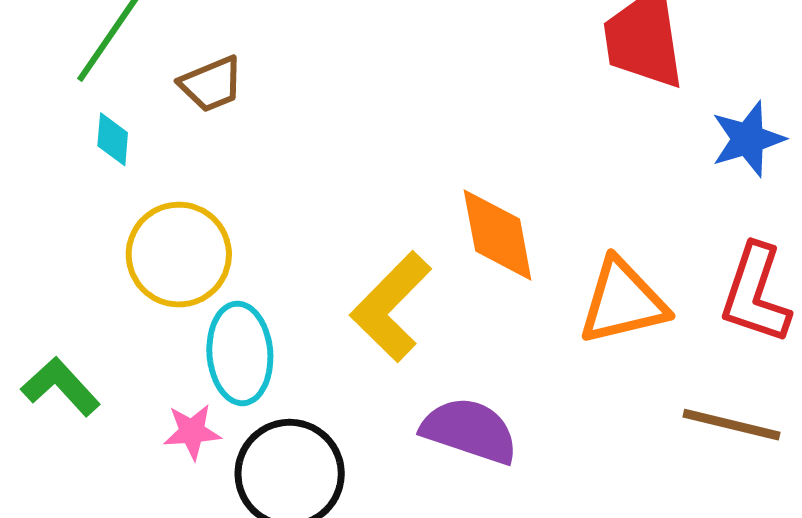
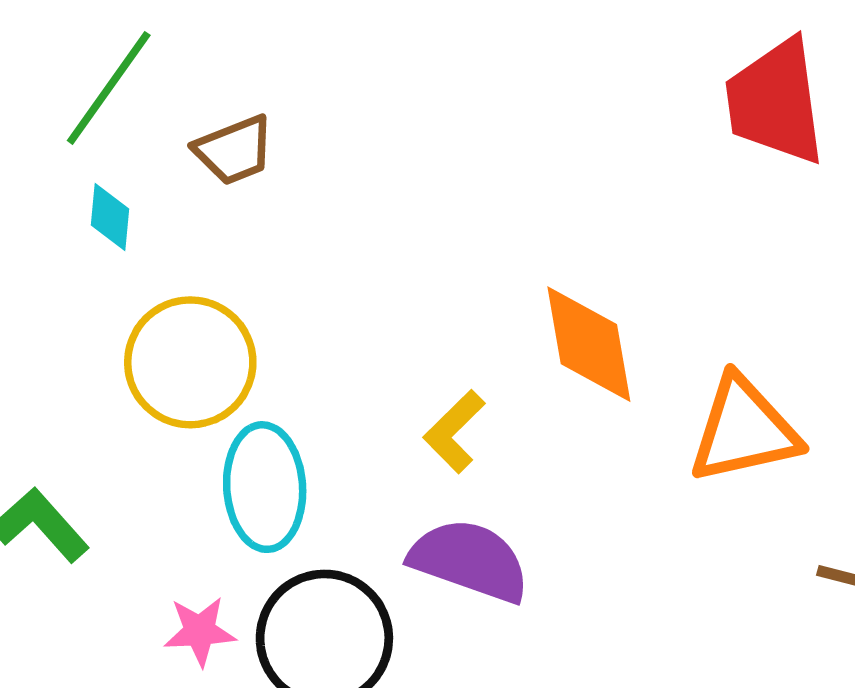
yellow L-shape: (391, 307) -> (454, 432), size x0.6
purple semicircle: (470, 431) -> (469, 560), moved
pink star: (192, 432) -> (200, 631), moved

